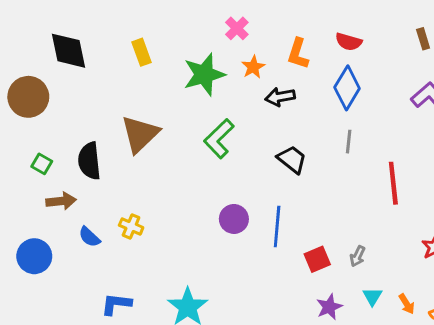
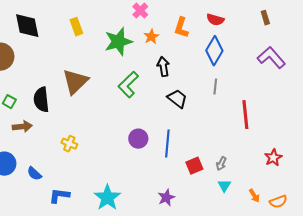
black arrow: (280, 97) -> (163, 67), moved, turned 90
blue semicircle: (89, 237) -> (34, 174), moved
cyan triangle: (372, 296) -> (224, 186), moved
purple star: (329, 307) -> (166, 198), moved

